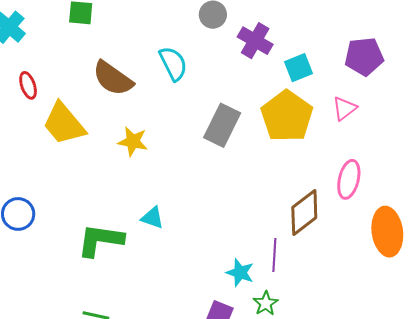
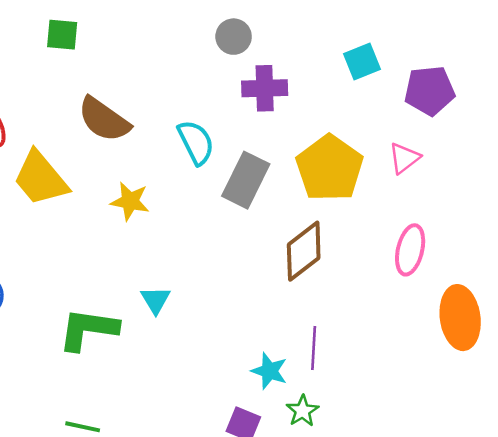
purple cross: (255, 41) -> (265, 88), moved, turned -32
cyan semicircle: (173, 64) -> (196, 142), moved
cyan square: (298, 68) -> (362, 61), moved
brown diamond: (304, 213) -> (304, 251), moved
cyan triangle: (152, 218) -> (156, 300), turned 40

